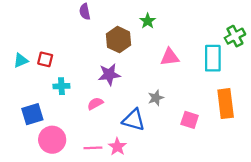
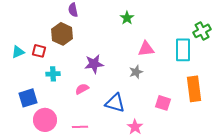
brown hexagon: (119, 40) -> (62, 34), moved
gray star: (156, 98) -> (136, 72), moved
pink star: (117, 147) -> (135, 127), moved

